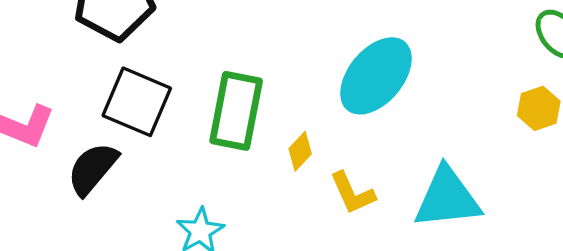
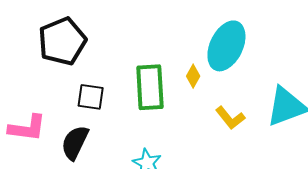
black square: (137, 102) -> (91, 97), size x0.7
yellow diamond: (300, 151) -> (193, 76), moved

